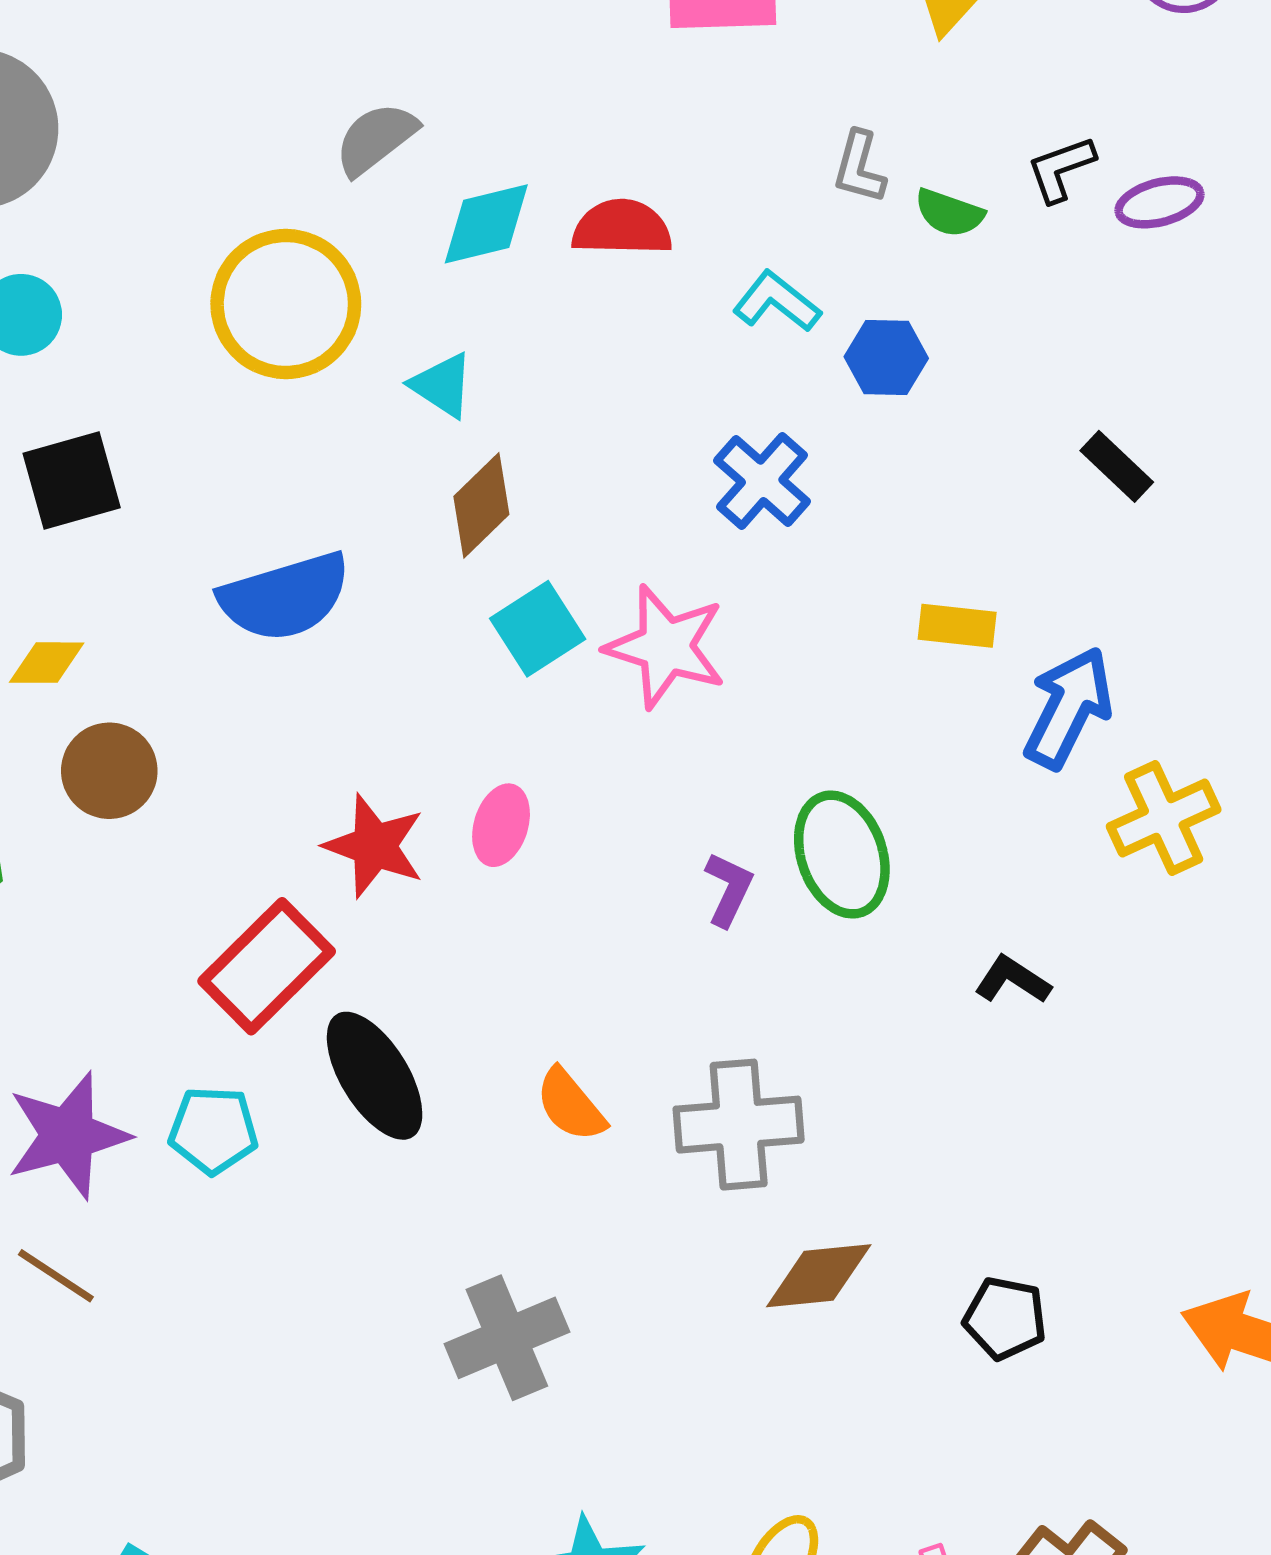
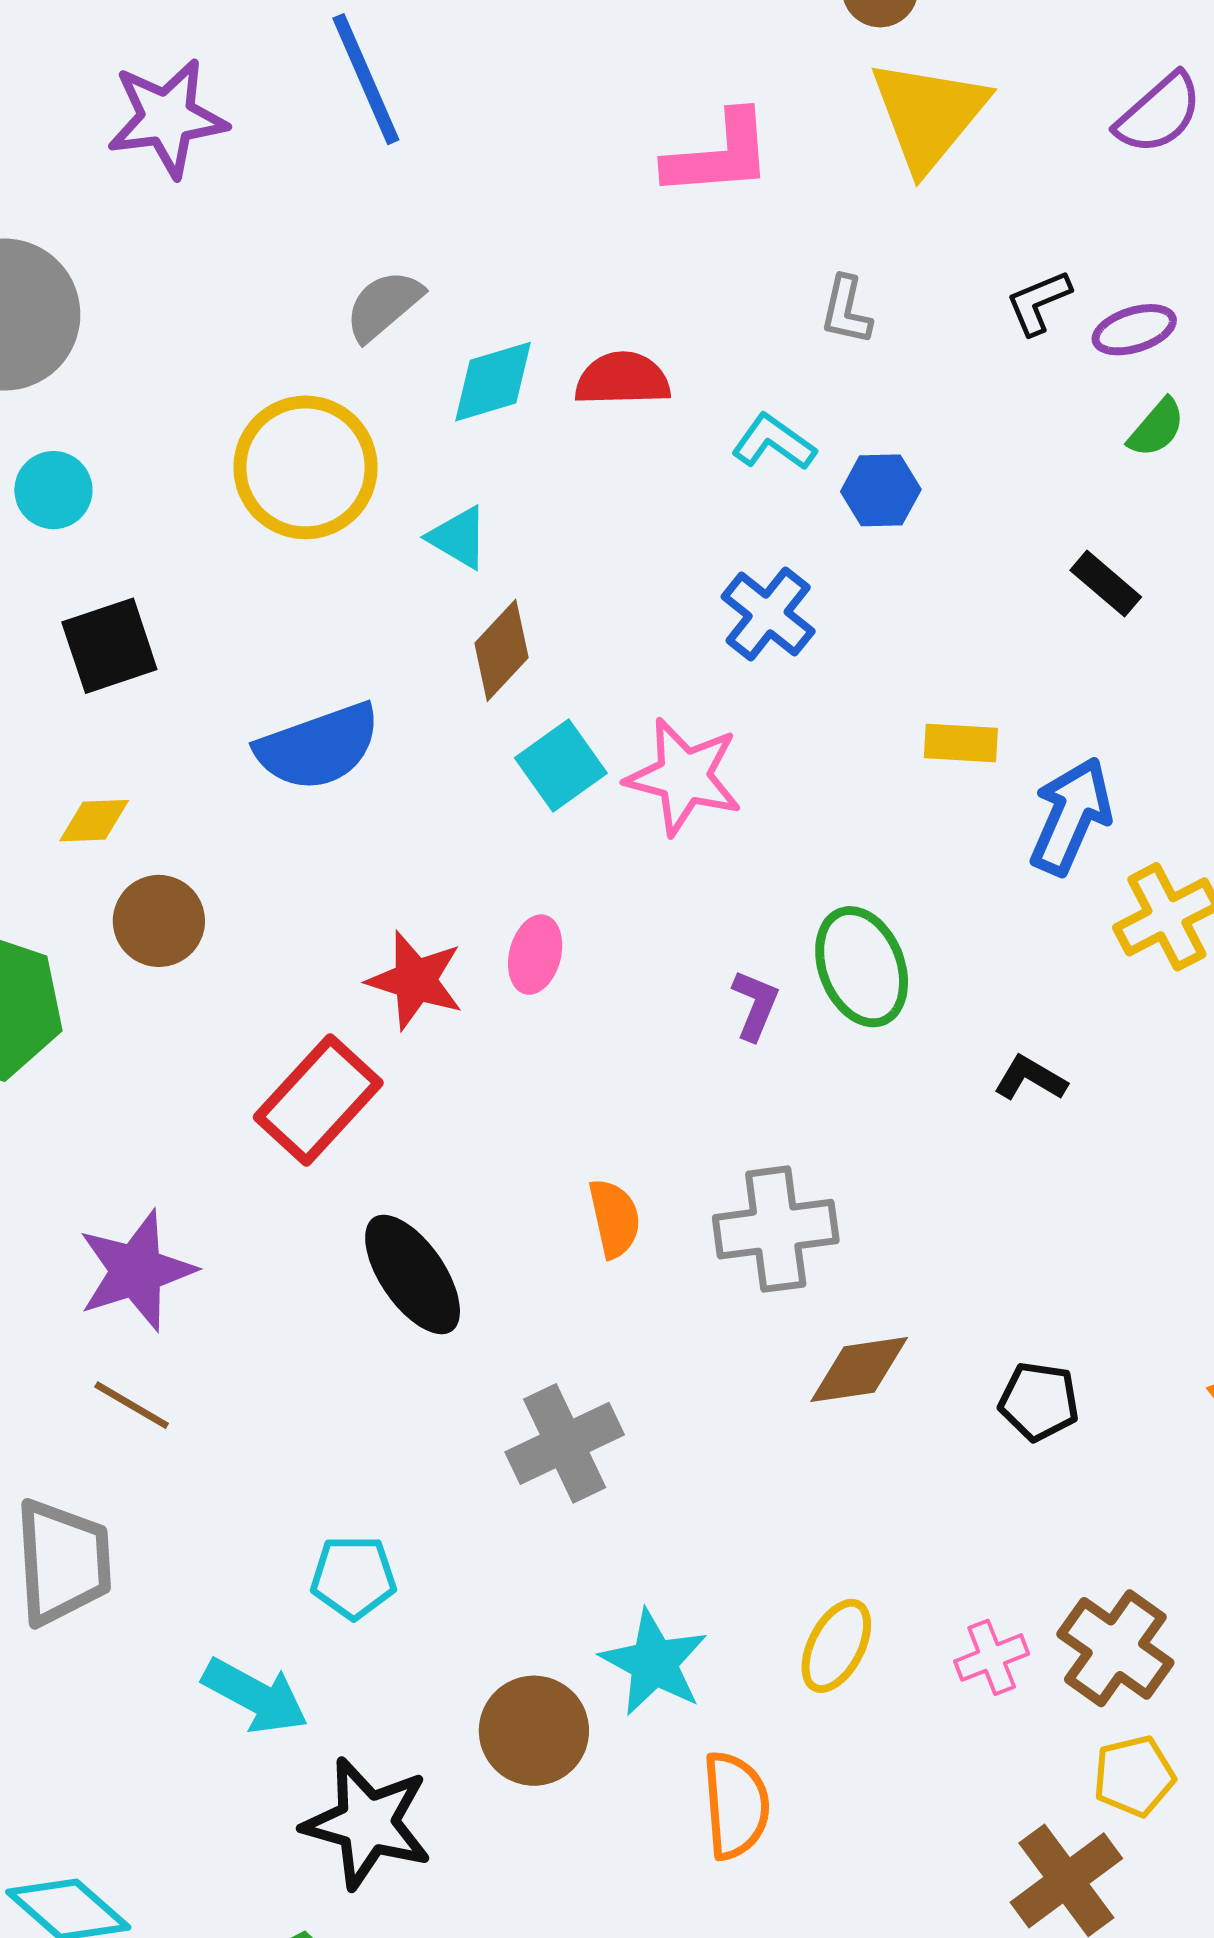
green semicircle: (949, 213) -> (1156, 428), moved, turned -66
black ellipse: (375, 1076) -> (413, 1274), moved
orange semicircle: (571, 1105) -> (614, 1218), turned -150
cyan pentagon: (213, 1130) -> (353, 1577), moved

